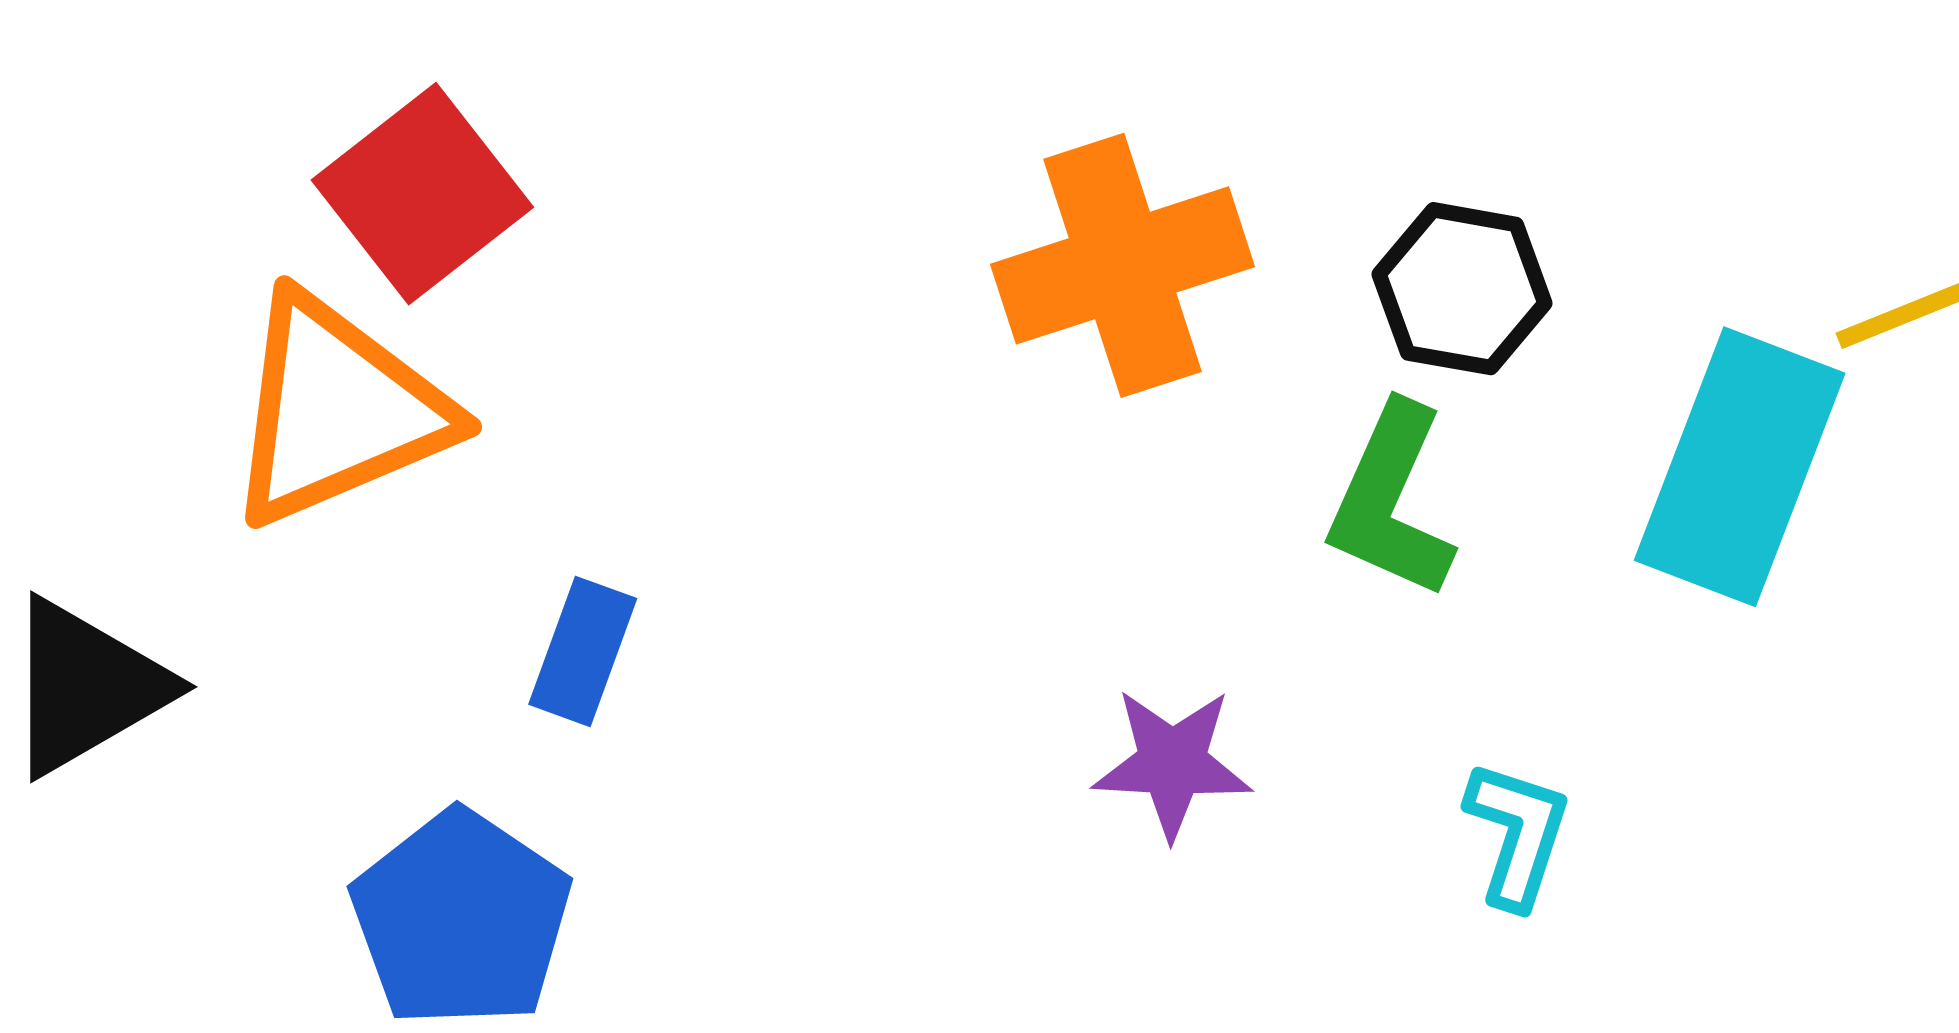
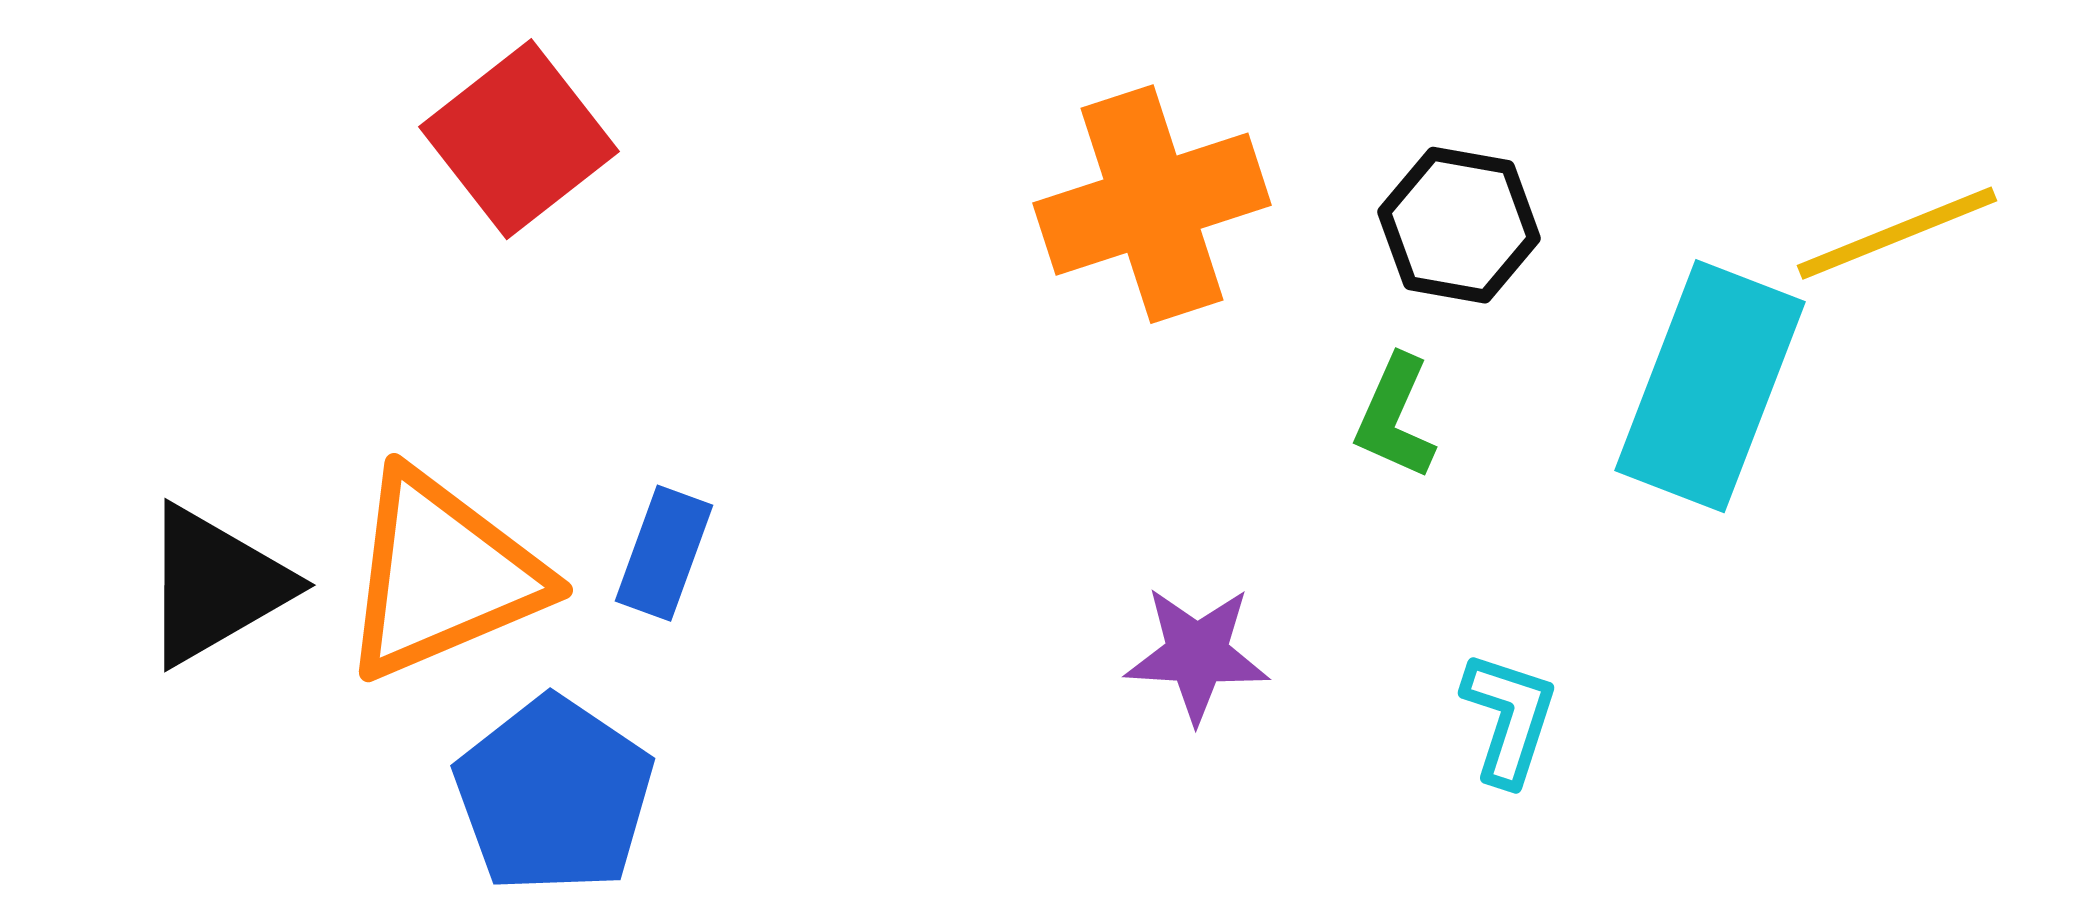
orange triangle: (337, 410) -> (442, 575), moved
green L-shape: (1391, 501) -> (1395, 417), size x0.7

